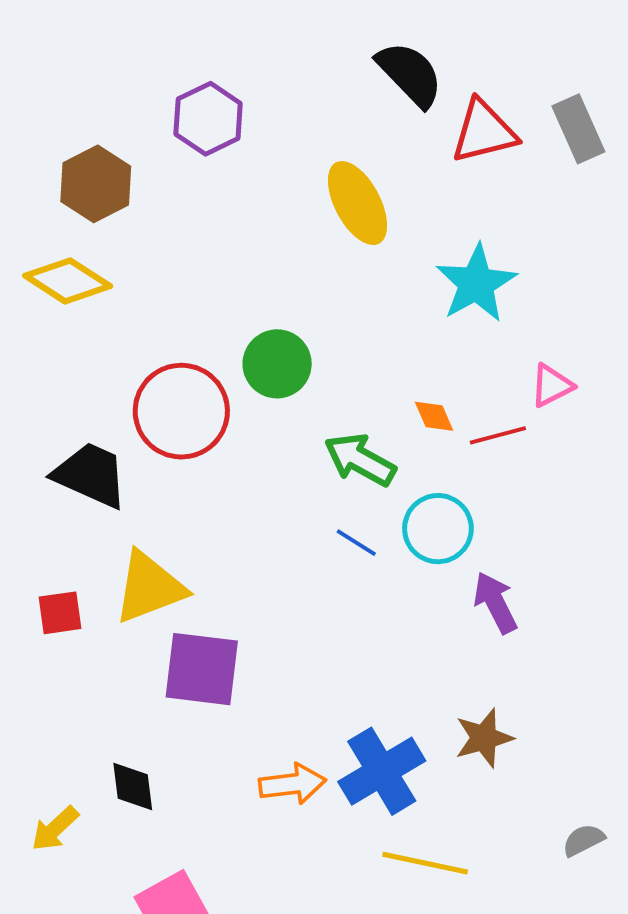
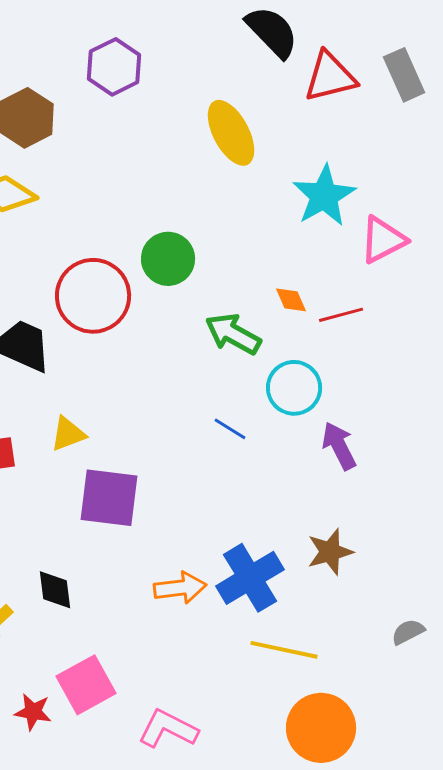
pink triangle: (552, 386) -> (383, 240), moved, size x1.4
blue line: (356, 543) -> (230, 429), moved
yellow triangle: (149, 587) -> (68, 434), size x0.6

